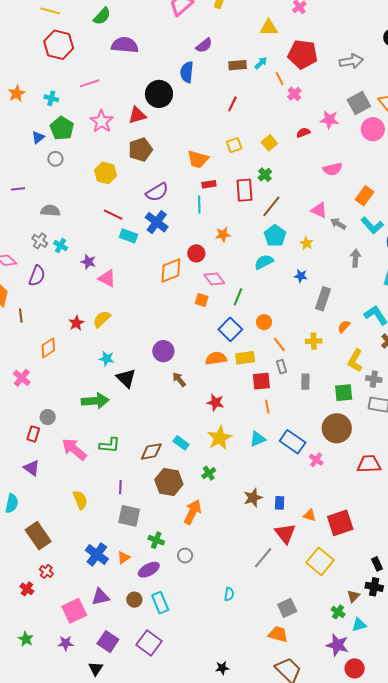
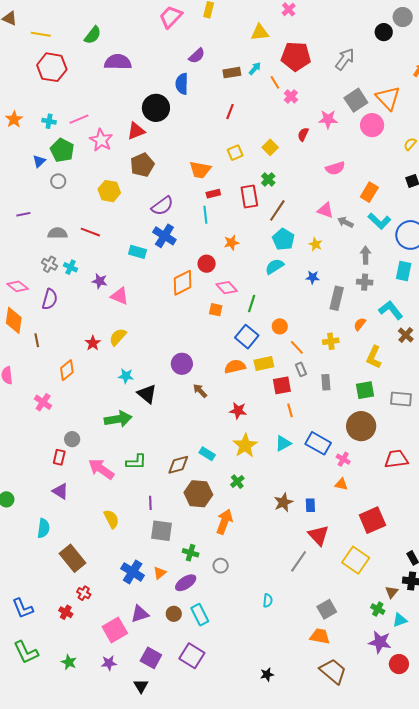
gray arrow: (351, 61) -> (345, 59), turned -40
pink line: (90, 83) -> (79, 119), moved
red semicircle: (303, 133) -> (303, 134), turned -40
red line: (113, 215) -> (90, 232), moved
gray cross: (374, 379) -> (365, 282), moved
orange triangle: (310, 515) -> (341, 484), moved

